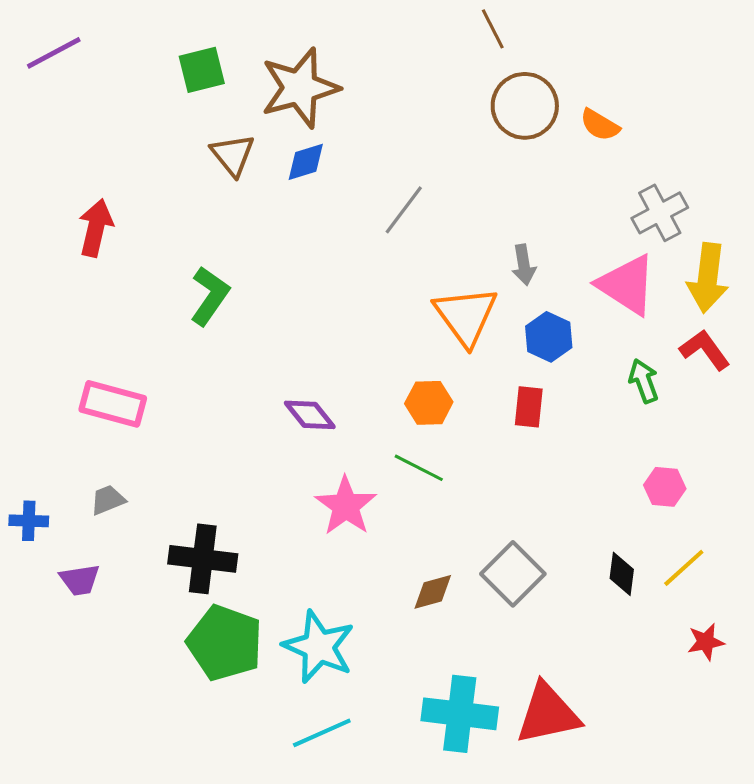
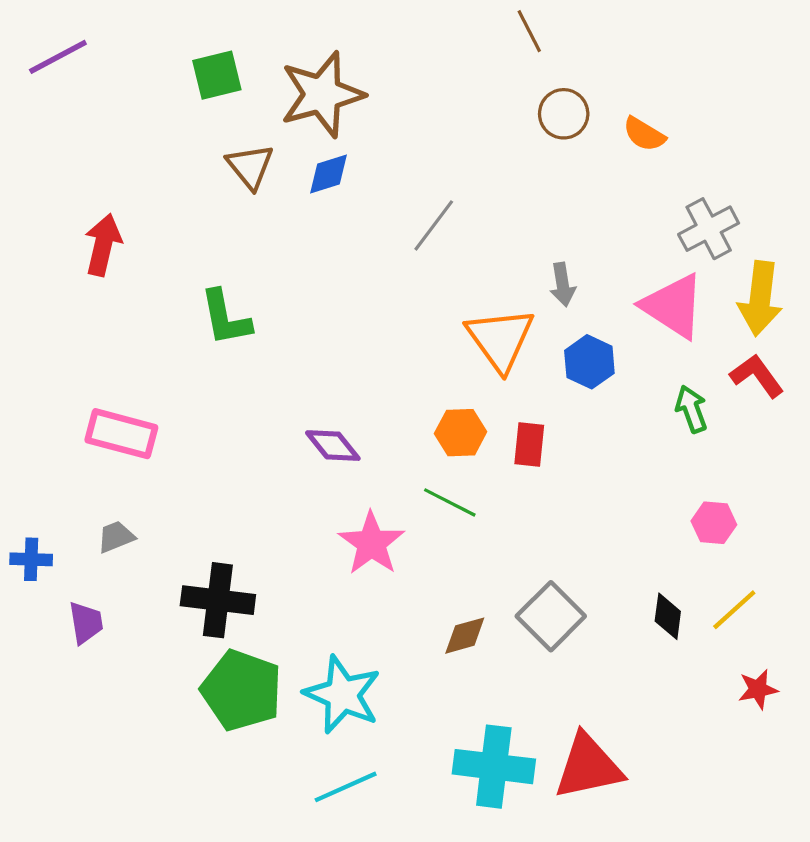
brown circle: (525, 106) -> (564, 114), size x0.7
green L-shape: (210, 296) -> (225, 318), turned 134
red rectangle: (529, 407) -> (529, 444), moved
purple trapezoid: (80, 580) -> (86, 623), turned -90

